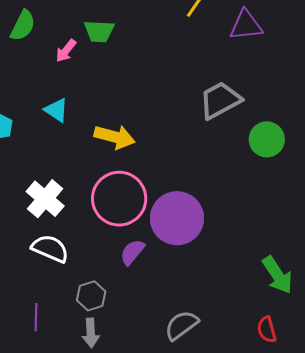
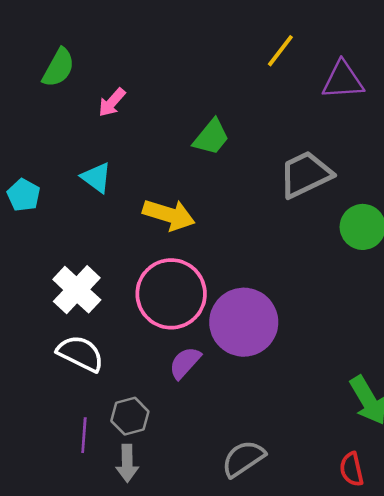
green trapezoid: (99, 31) -> (211, 137), moved, turned -56
purple line: (36, 317) -> (84, 435), moved

